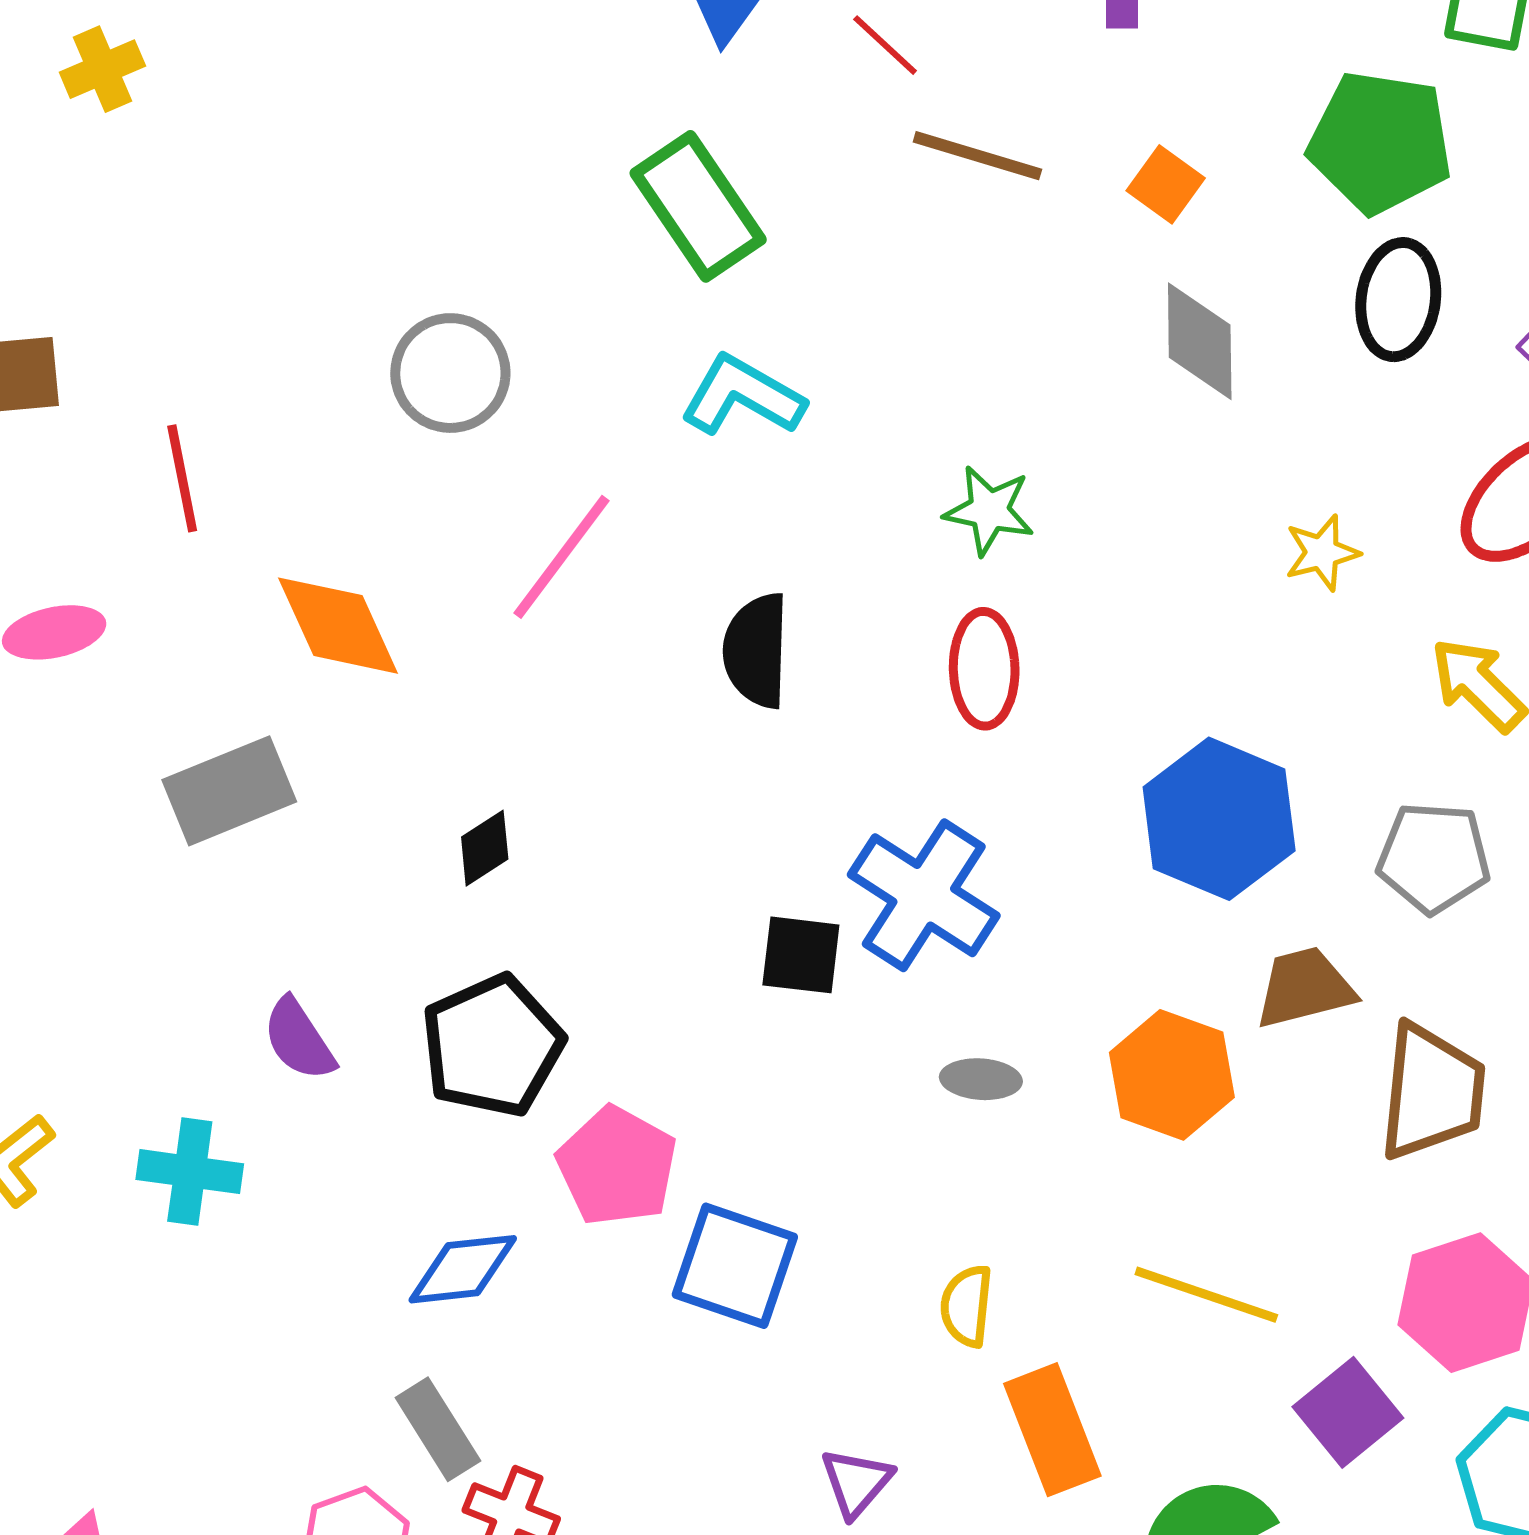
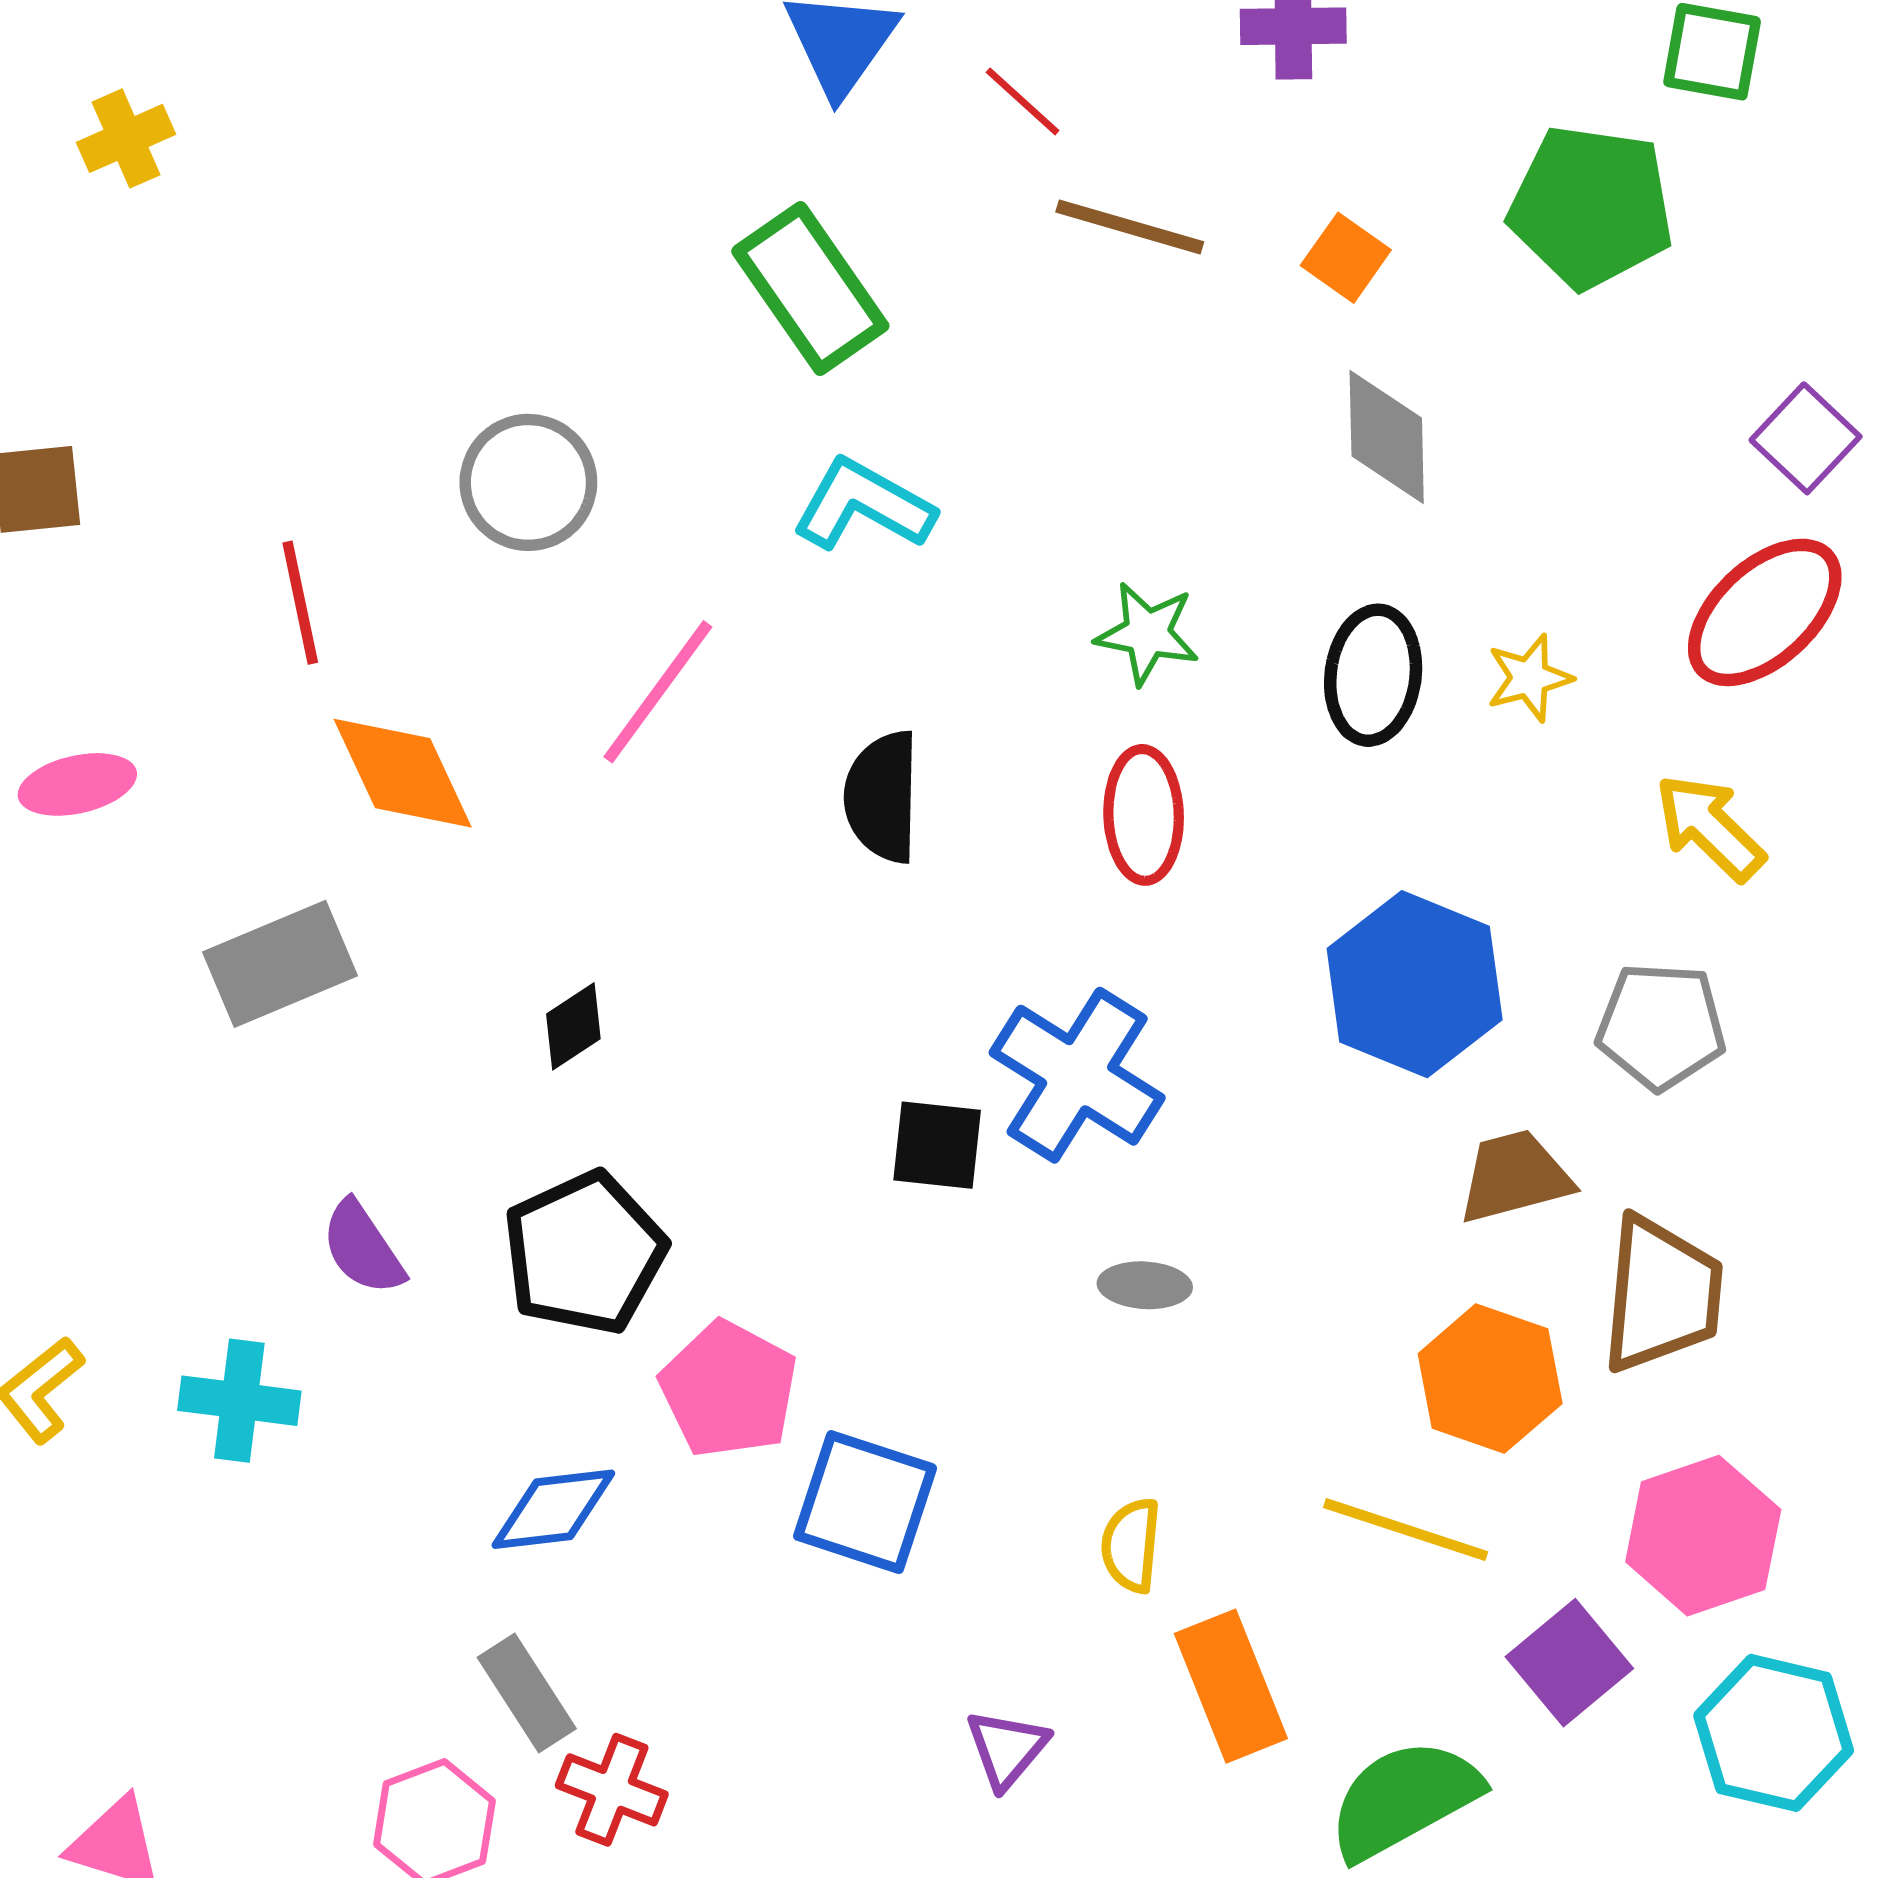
black ellipse: (1398, 300) -> (1373, 675), moved
red line: (182, 478) -> (300, 603), moved
orange hexagon: (1172, 1075) -> (1490, 1379), moved

